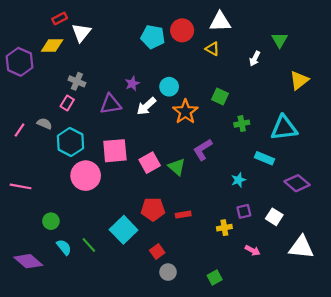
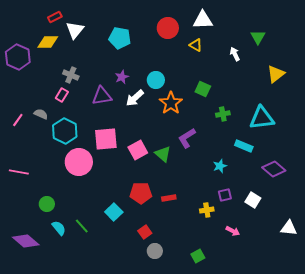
cyan pentagon: (153, 37) -> (120, 38), moved
white arrow: (255, 59) -> (235, 54), turned 128
cyan square: (124, 230) -> (114, 212), size x0.7
white triangle: (301, 247) -> (289, 228), moved, size x0.7

